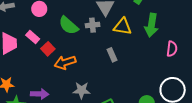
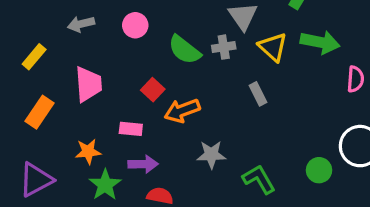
green arrow: (152, 25) -> (320, 42), turned -85
yellow triangle: (123, 27) -> (273, 47), turned 36
pink rectangle: (33, 37) -> (131, 129), moved, turned -32

